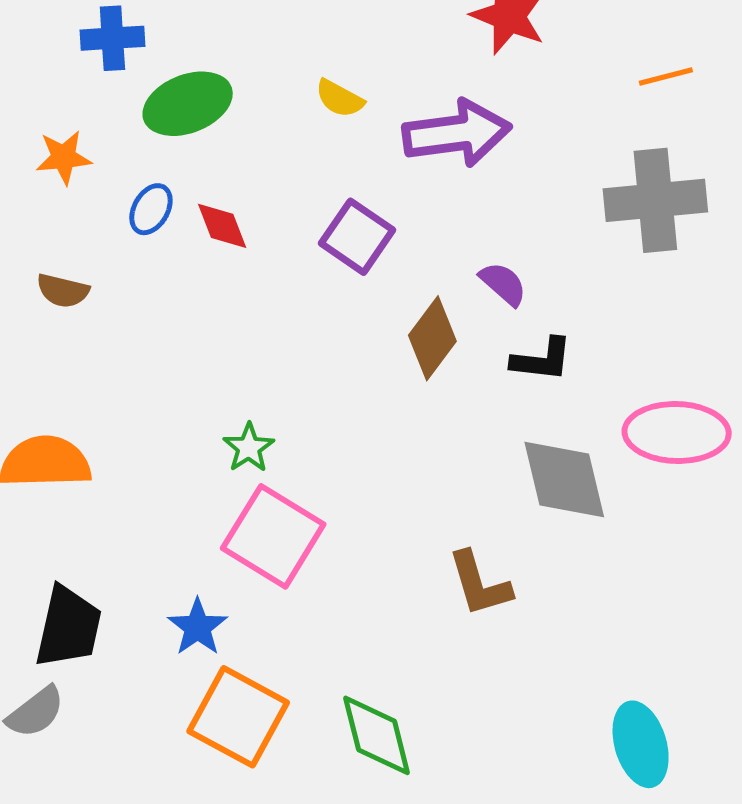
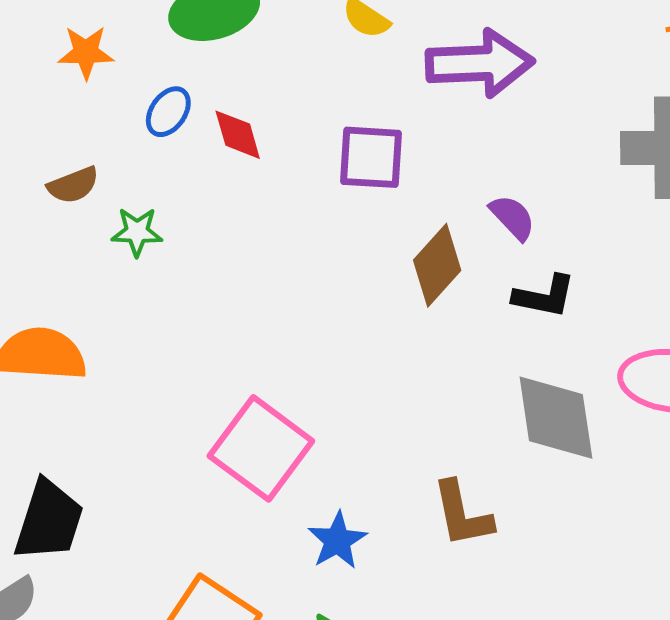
purple square: (357, 237) -> (371, 157), turned -36
brown semicircle: (63, 291) -> (73, 185), turned -40
green star: (249, 448) -> (137, 232), moved, turned 30
blue star: (198, 627) -> (337, 541), moved

